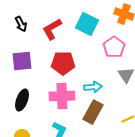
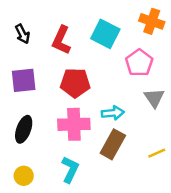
red L-shape: (52, 29) -> (61, 40), turned -35

